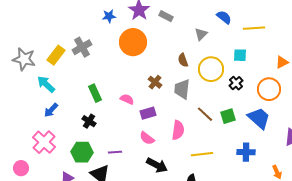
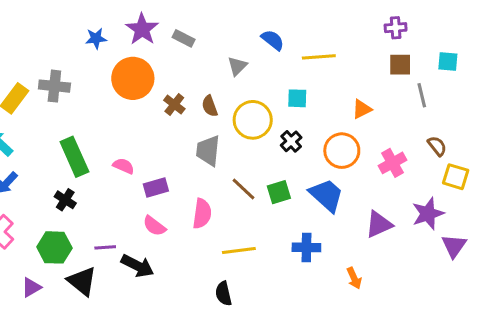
gray cross: (82, 47) -> (54, 86), turned 36
brown cross: (155, 82) -> (174, 105), moved
green rectangle: (95, 93) -> (74, 157), size x1.4
black arrow: (157, 165) -> (137, 266), moved

